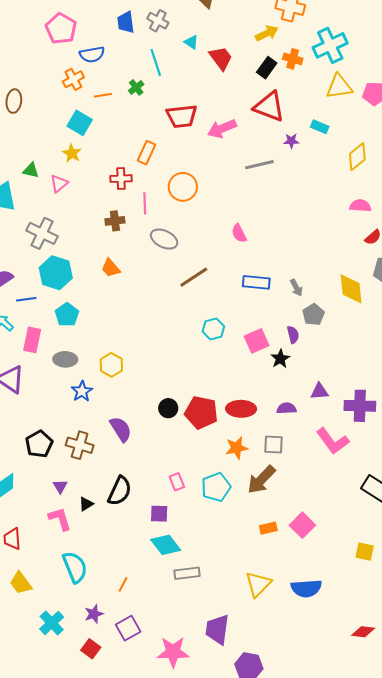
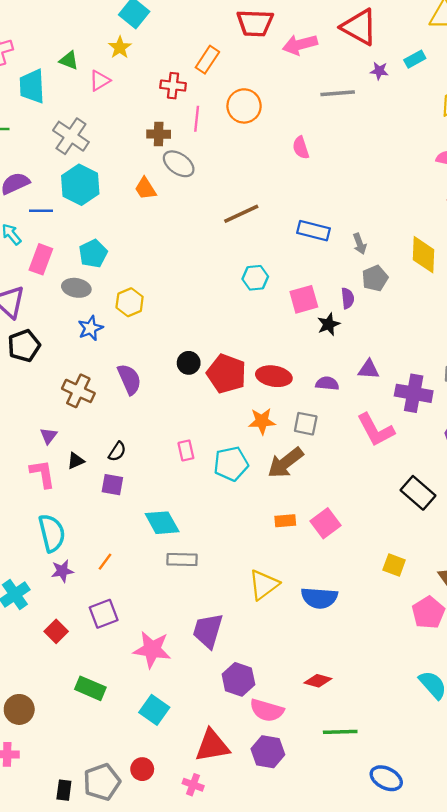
cyan rectangle: (320, 127) -> (415, 59), turned -60
pink semicircle: (239, 233) -> (301, 148), moved
gray ellipse: (164, 239) -> (179, 164), moved
cyan pentagon: (67, 315) -> (93, 254), moved
black pentagon: (39, 444) -> (24, 346), moved
black semicircle: (120, 491) -> (117, 451), size x0.6
purple square: (159, 514) -> (112, 485), moved
purple star: (94, 614) -> (62, 571), moved
red diamond: (363, 632) -> (318, 681), moved

